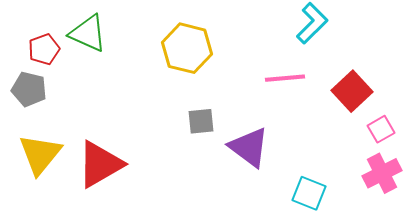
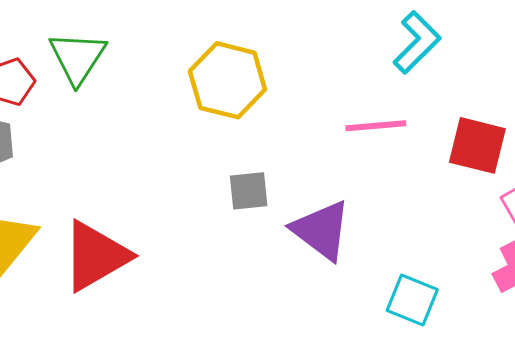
green triangle: (88, 33) -> (77, 58), turned 39
red square: (352, 91) -> (477, 145), turned -33

